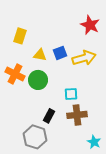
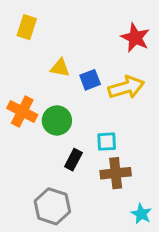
yellow rectangle: (20, 36) -> (27, 27), moved
yellow triangle: (40, 55) -> (60, 68), moved
black rectangle: (49, 116) -> (73, 160), moved

